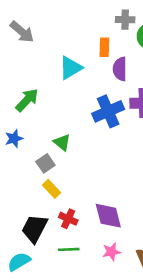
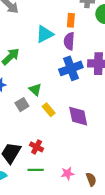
purple semicircle: (120, 69) -> (69, 41), moved
yellow rectangle: (52, 189) -> (49, 110), moved
purple diamond: (108, 216) -> (78, 116), moved

